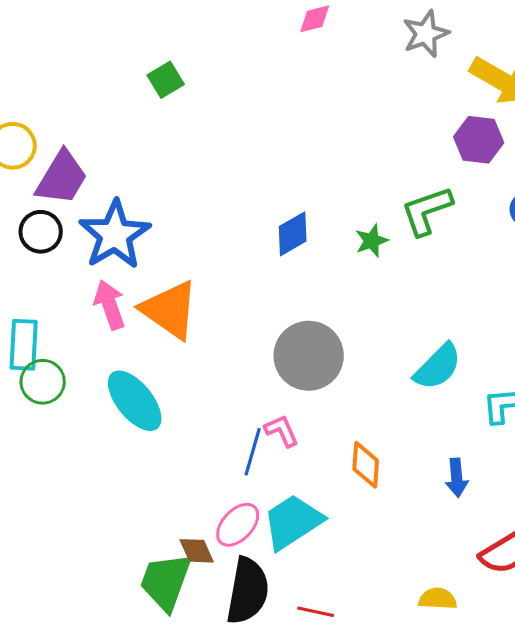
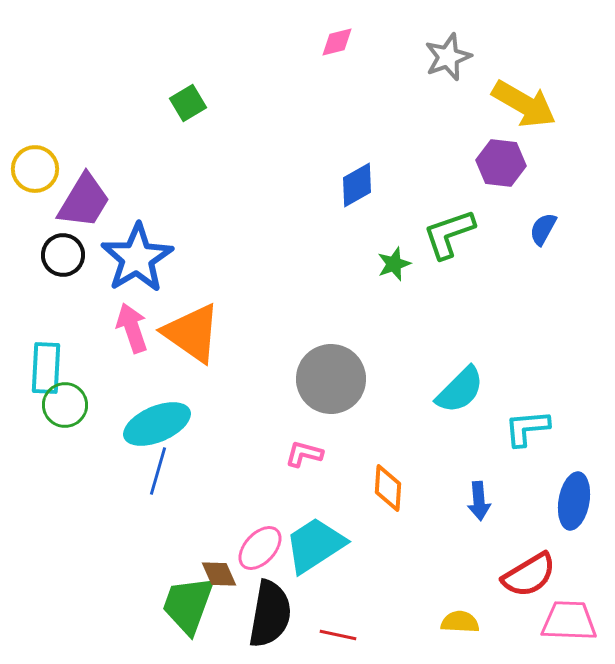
blue diamond: (293, 234) -> (357, 185), moved
cyan ellipse: (135, 401) -> (157, 424), turned -74
pink L-shape: (282, 431) -> (304, 454), turned -51
blue line: (253, 452) -> (158, 471), moved

